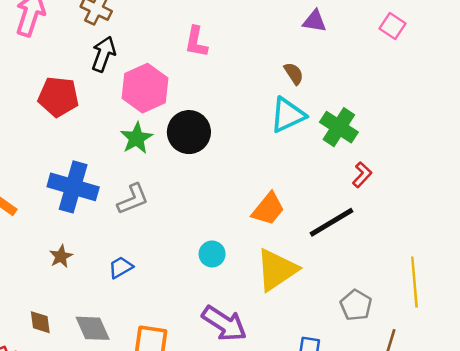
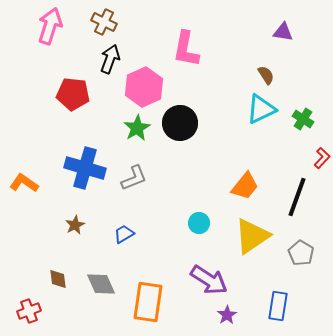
pink L-shape: (196, 42) -> (186, 49), size x1.4
green cross: (339, 127) -> (303, 119), size x0.7
black line: (332, 222) -> (297, 197), turned -39
gray pentagon: (356, 305) -> (301, 253), moved

